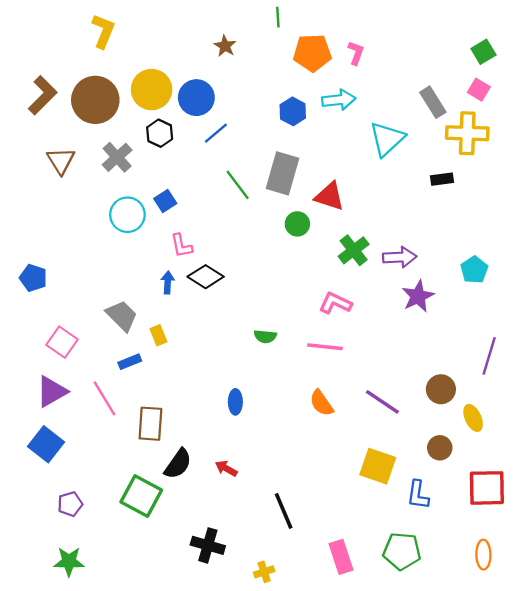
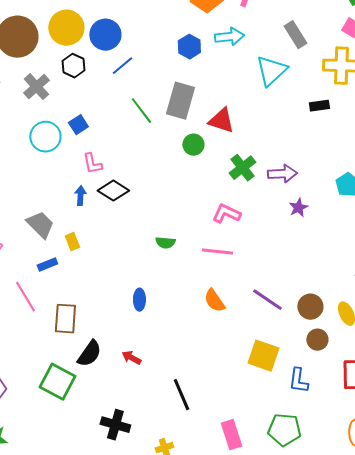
gray rectangle: (433, 102) -> (295, 35), moved
purple star: (418, 296) -> (298, 208), size x0.7
brown circle: (441, 389) -> (310, 307), moved

